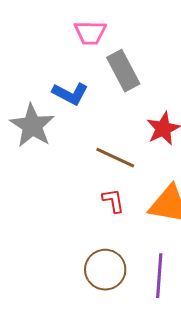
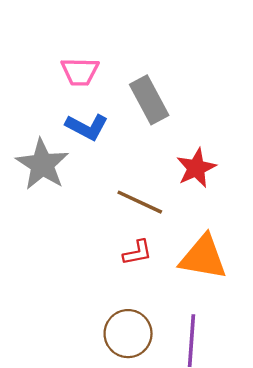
pink trapezoid: (90, 33) -> (80, 72), moved
red L-shape: (113, 201) -> (137, 253), turned 88

